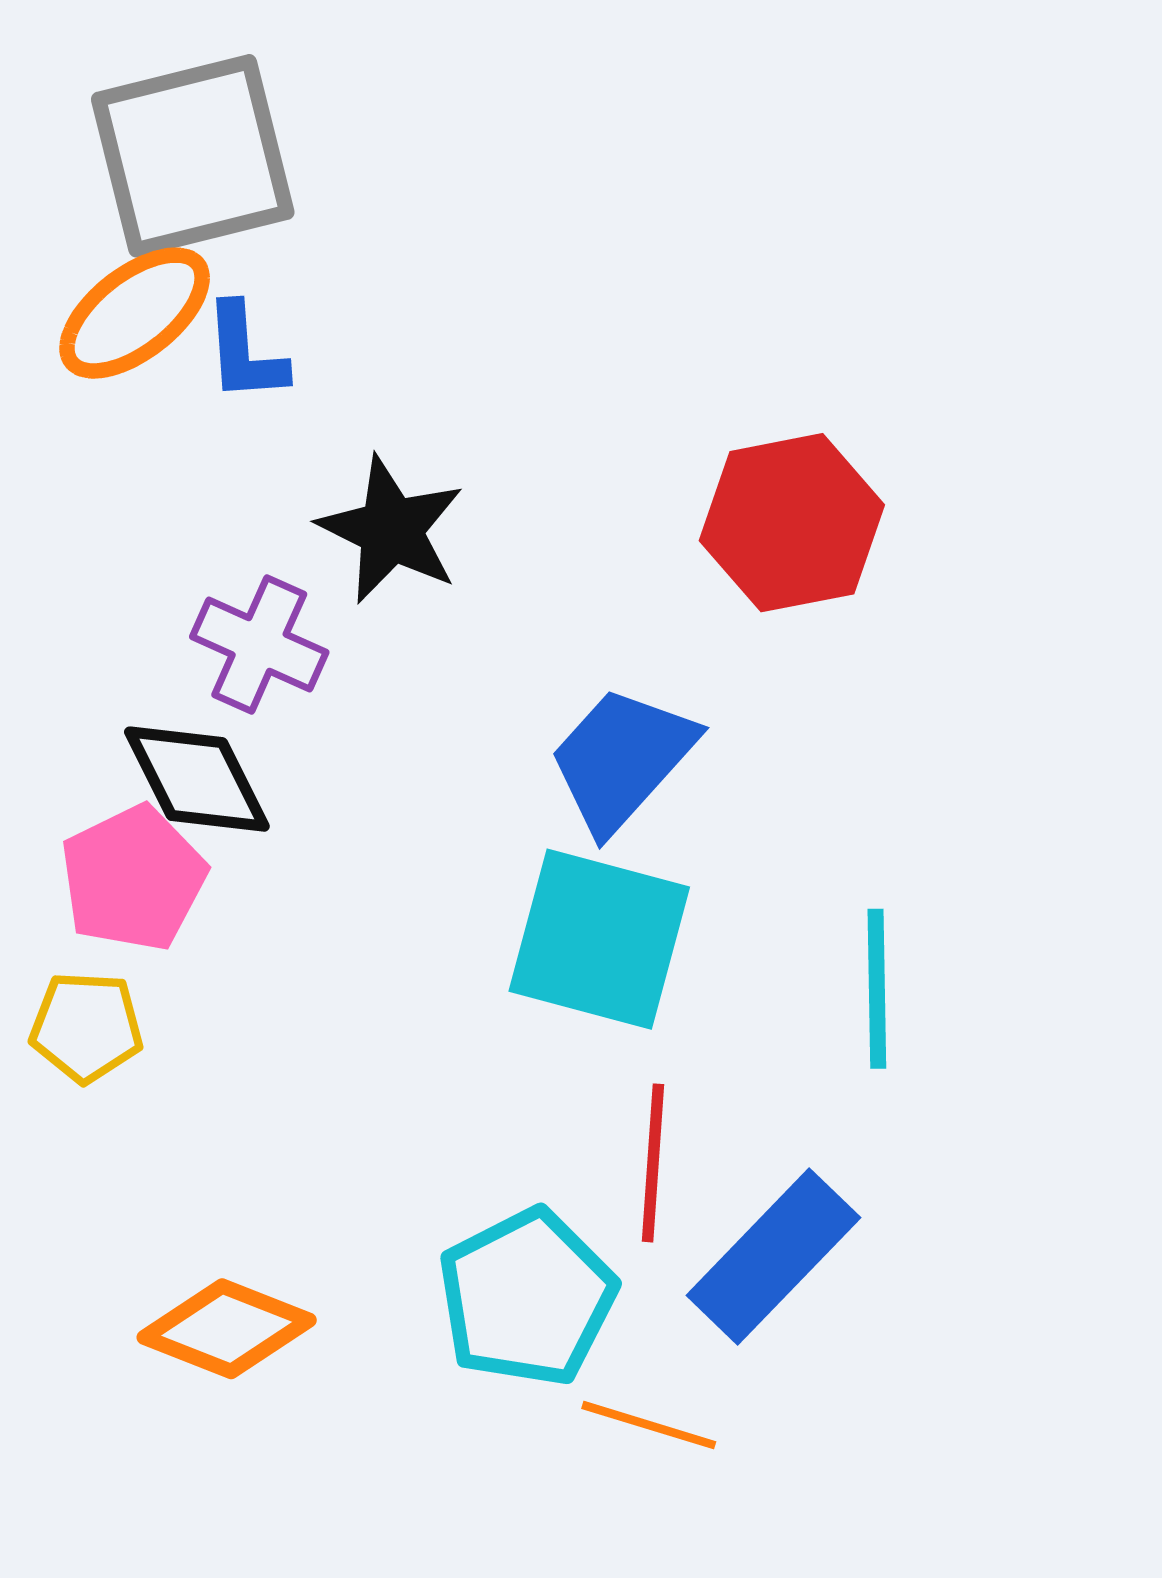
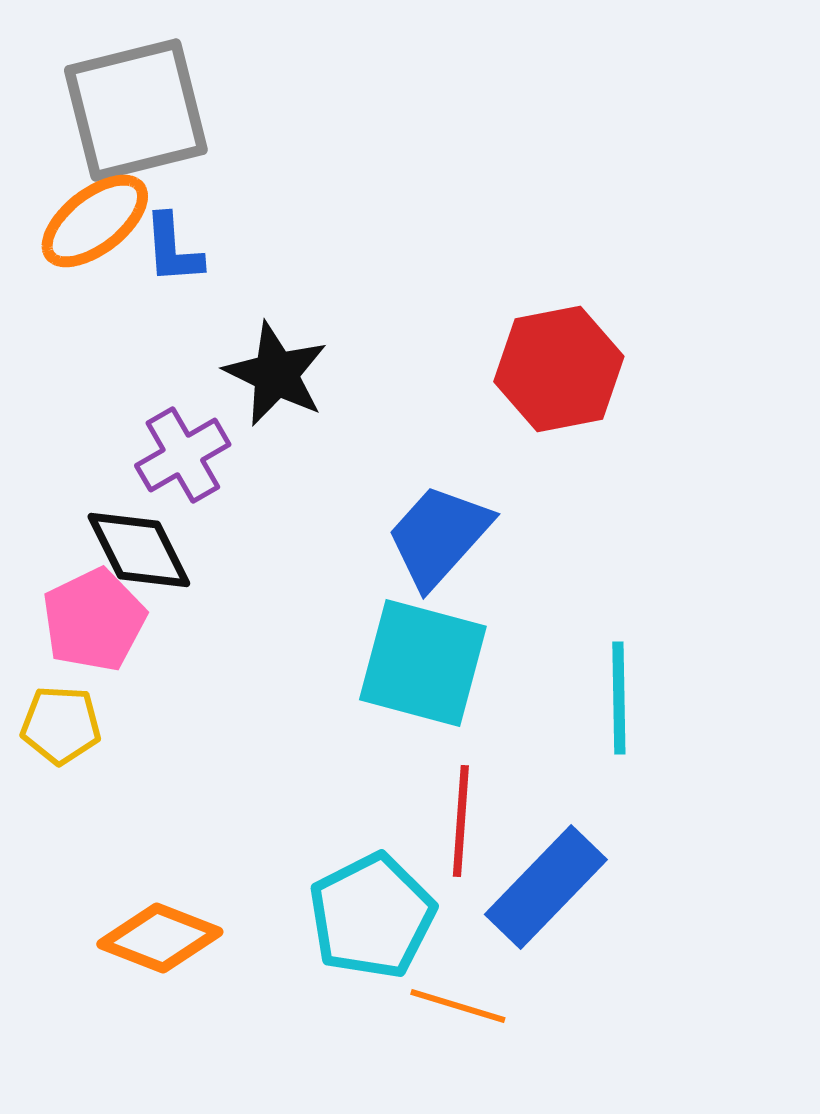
purple cross: (259, 645) -> (183, 455), turned 36

